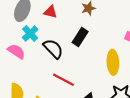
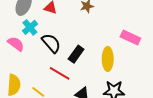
black rectangle: (80, 37) -> (76, 54), moved

